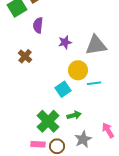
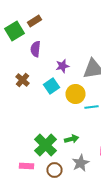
cyan square: (63, 89) -> (52, 86), moved
pink rectangle: (38, 144) -> (26, 166), moved

